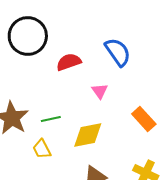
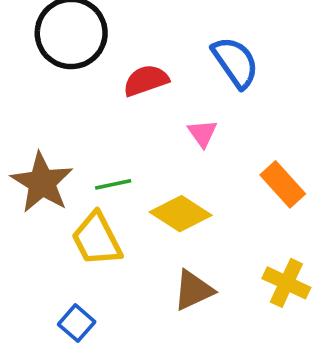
yellow diamond: (88, 135) -> (181, 214), turned 44
yellow trapezoid: (42, 149) -> (97, 239), size x1.5

